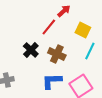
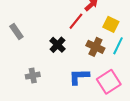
brown cross: (57, 54) -> (95, 47), moved

